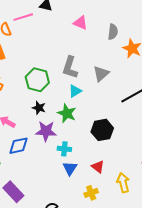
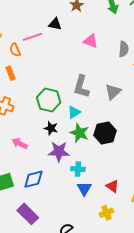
cyan triangle: (75, 91) -> (74, 112), moved
black hexagon: (102, 130) -> (105, 133), moved
blue diamond: (19, 146) -> (33, 179), moved

